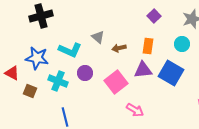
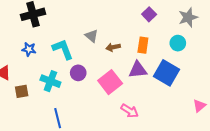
cyan L-shape: (70, 50) -> (63, 49), turned -135
blue star: (37, 58) -> (29, 49), moved, size x0.6
brown square: (30, 91) -> (22, 91), turned -32

